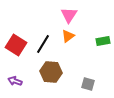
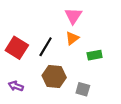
green rectangle: (103, 41) -> (95, 55), moved
gray square: (88, 84) -> (83, 89), moved

